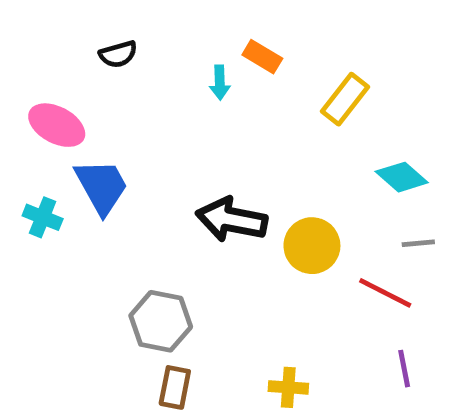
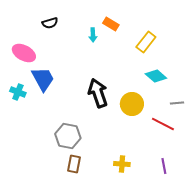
cyan diamond: (402, 177) -> (156, 76), moved
black arrow: (232, 220) -> (98, 93), turned 60
purple line: (404, 369) -> (164, 166), moved

